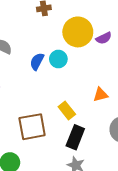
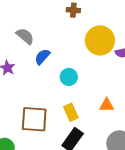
cyan circle: (58, 59) -> (69, 77), moved
blue semicircle: (37, 61) -> (42, 57), moved

